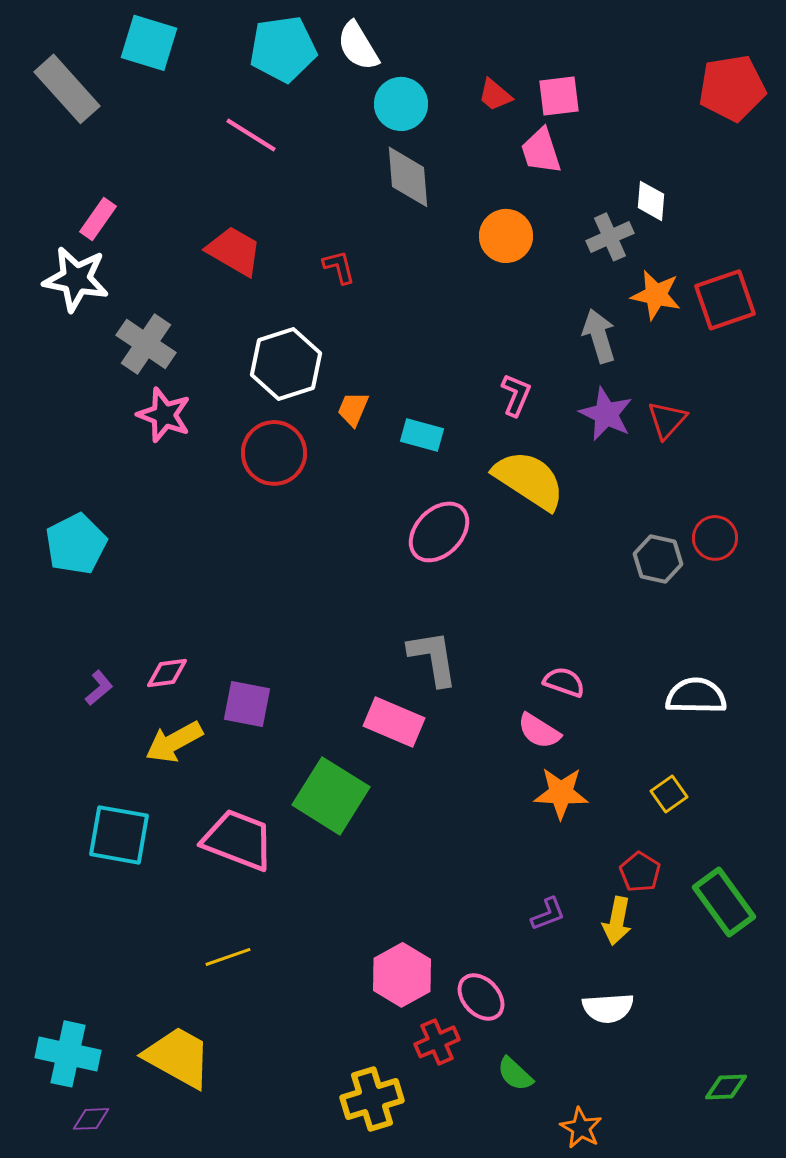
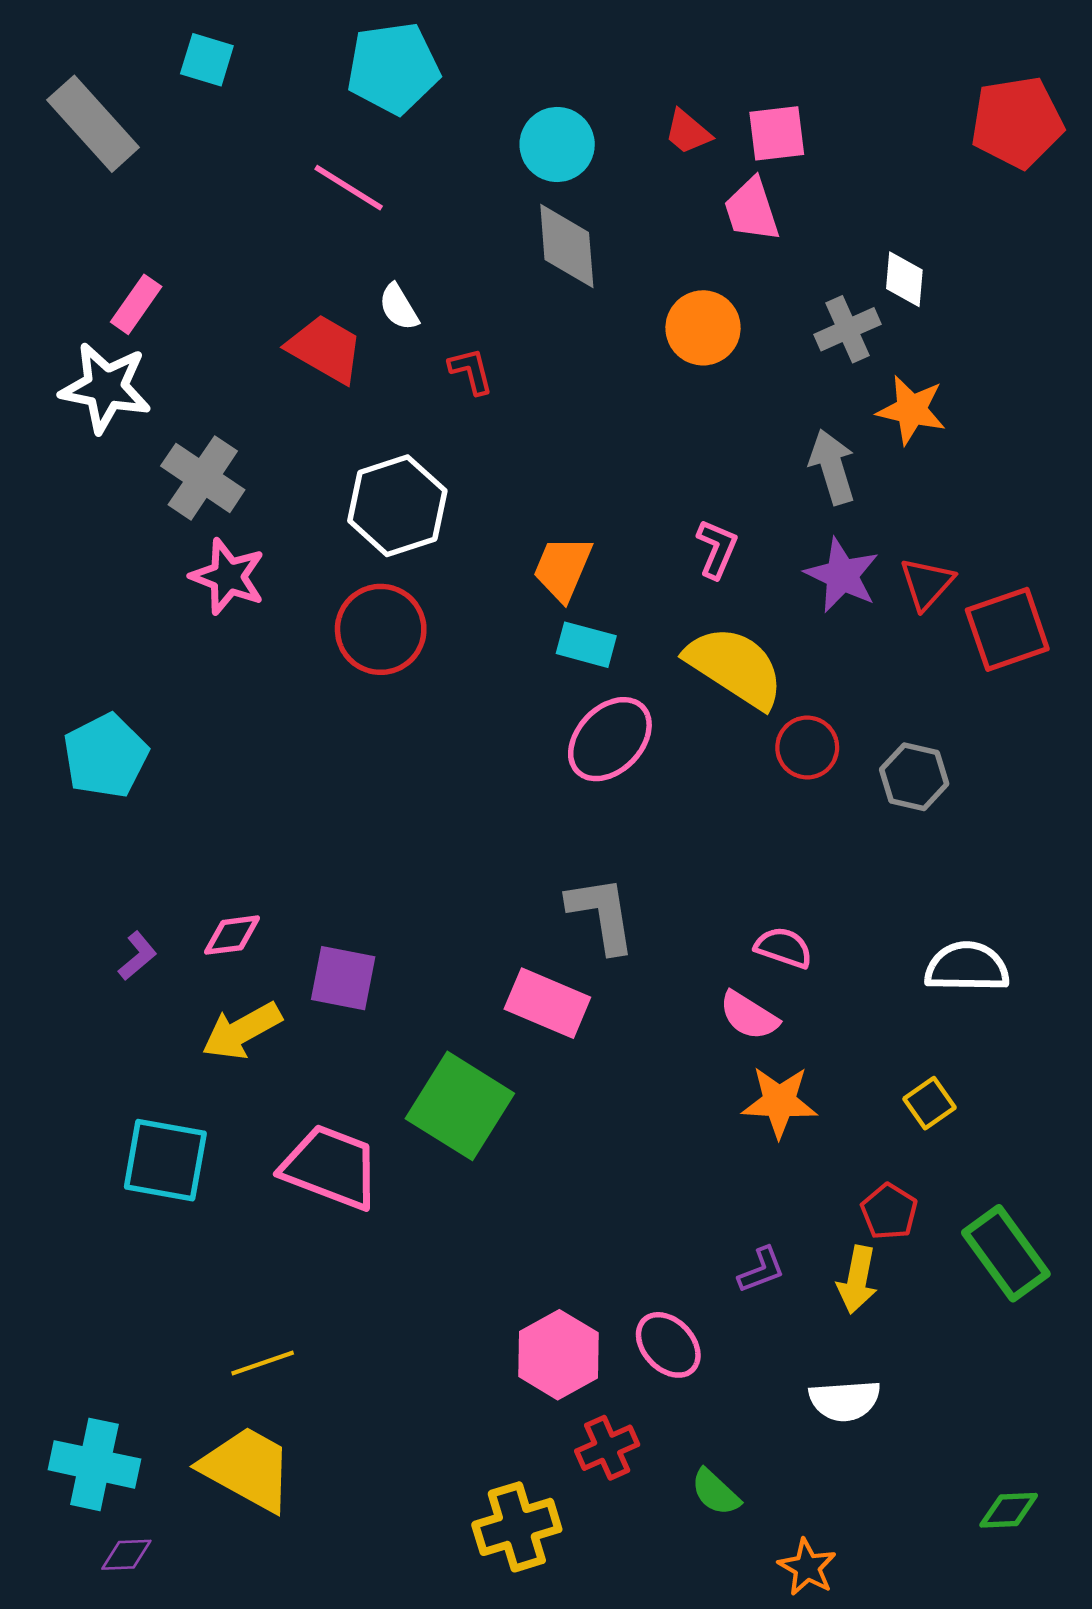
cyan square: (149, 43) -> (207, 60), size x0.7
white semicircle: (358, 46) -> (399, 307), moved, size x0.7
red square: (725, 300) -> (1007, 629), moved
orange trapezoid: (353, 409) -> (563, 568), moved, size x1.4
cyan rectangle: (422, 435) -> (586, 645), moved
red circle: (715, 538) -> (807, 747), moved
yellow line: (228, 957) -> (263, 1363), moved
pink ellipse: (481, 997) -> (668, 1345), moved

